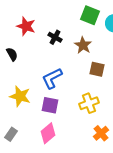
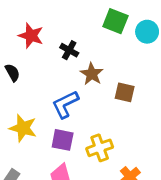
brown star: (83, 45) -> (92, 74), moved
yellow cross: (89, 103) -> (100, 148), moved

